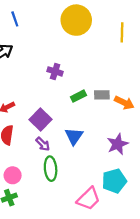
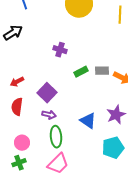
blue triangle: (74, 136) -> (88, 121), moved, turned -30
purple arrow: (43, 144) -> (49, 115), turned -32
pink trapezoid: (89, 199) -> (58, 164), moved

